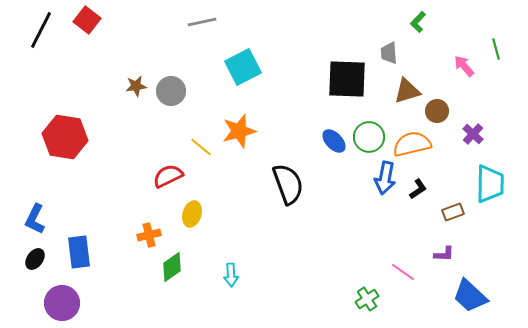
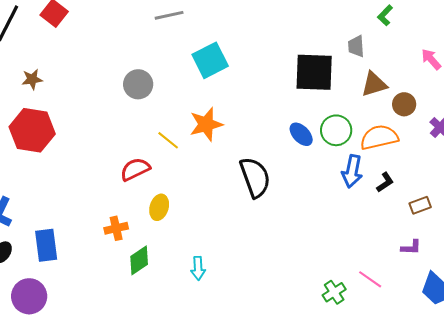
brown star: (136, 86) -> (32, 79), moved
pink line: (403, 272) -> (370, 279), moved

